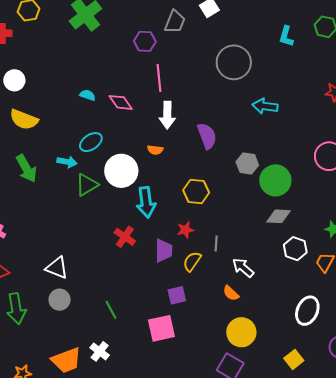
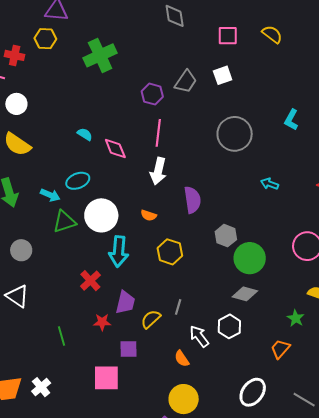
cyan arrow: (265, 106) -> (270, 184), moved, size x0.7
orange semicircle: (155, 150) -> (149, 215), moved
red star: (185, 230) -> (102, 322), moved
white hexagon: (295, 249) -> (229, 326), moved
gray circle: (60, 300) -> (21, 250), moved
green line: (111, 310) -> (61, 336), moved

